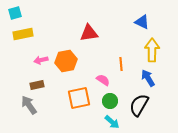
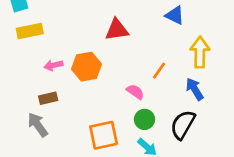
blue triangle: (142, 22) -> (175, 15), moved
orange line: (121, 64) -> (159, 71), turned 40
orange square: (79, 98) -> (104, 135), moved

